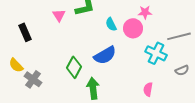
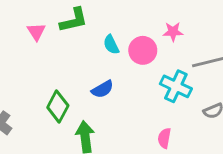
pink star: (145, 12) -> (173, 32), moved
blue semicircle: (105, 55) -> (102, 89), size x0.7

